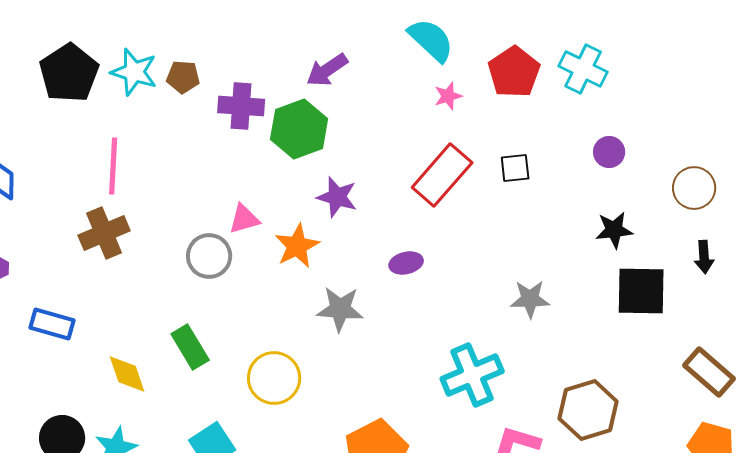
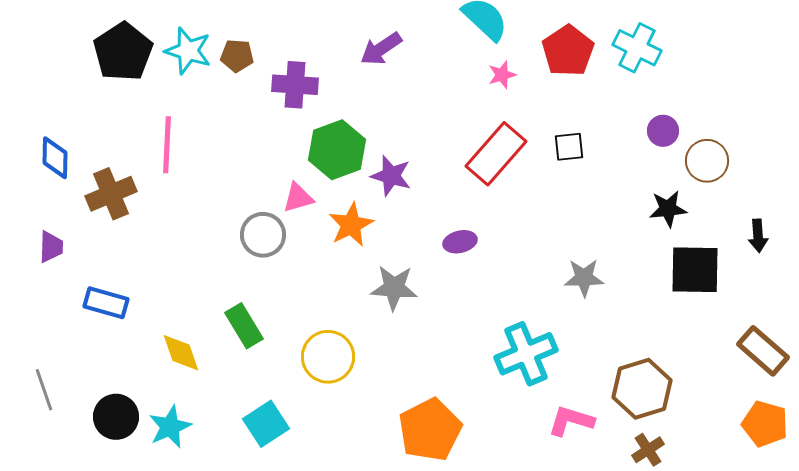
green hexagon: (299, 129) -> (337, 150), moved
brown circle: (694, 188) -> (707, 161), moved
brown cross: (104, 233) -> (111, 194), moved

